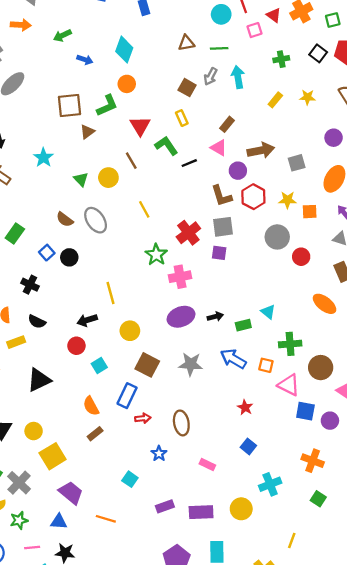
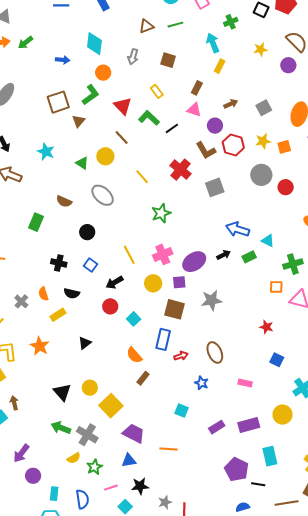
green arrow: (62, 35) -> (25, 43), moved
gray arrow: (211, 76) -> (133, 57), moved
cyan arrow: (238, 77) -> (213, 43), moved
brown square: (187, 88) -> (168, 60), moved
yellow rectangle: (275, 100) -> (220, 66), moved
purple circle: (334, 138) -> (288, 65), moved
brown arrow: (261, 150) -> (231, 104), size x0.6
brown semicircle: (65, 219) -> (64, 201), moved
gray square: (223, 227) -> (215, 187), moved
red cross: (188, 233) -> (180, 170), moved
blue square: (47, 253) -> (90, 265), moved
purple square: (219, 253) -> (179, 282), moved
green star: (156, 255) -> (161, 213), turned 30
pink cross: (180, 277) -> (163, 254), moved
blue arrow: (233, 359) -> (238, 229), moved
black triangle: (39, 380) -> (85, 343), size x0.6

